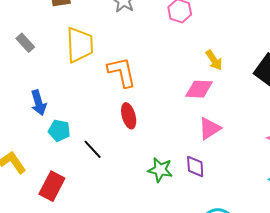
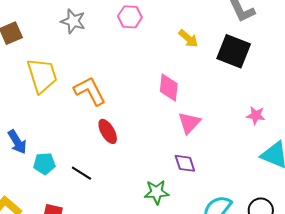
yellow arrow: (214, 60) -> (188, 38), moved
pink diamond: (199, 89) -> (169, 88), turned -72
green star: (160, 170) -> (157, 192), moved

